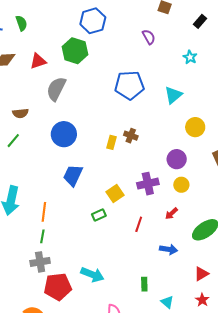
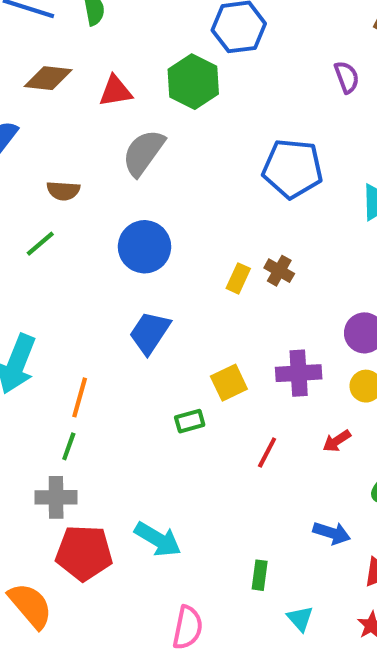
blue arrow: (169, 249) -> (332, 533), moved

